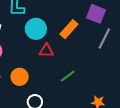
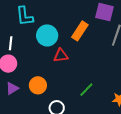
green line: (68, 76) -> (86, 90), moved

